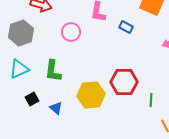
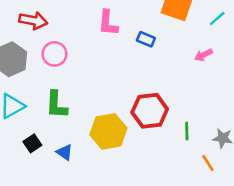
pink circle: (71, 32) -> (54, 54), moved

